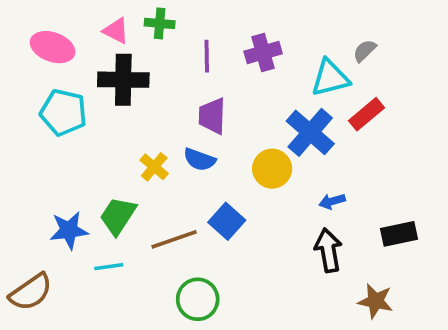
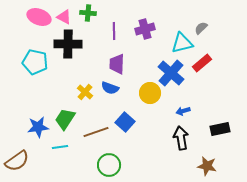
pink ellipse: (53, 47) -> (39, 17), moved

